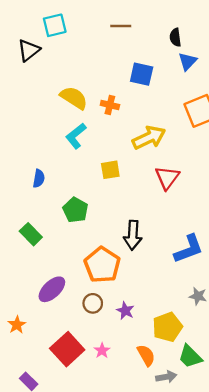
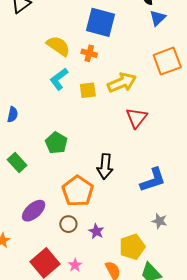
blue square: (142, 74) -> (101, 22), moved, size x1.4
yellow square: (110, 170) -> (88, 90), moved
blue semicircle: (39, 178) -> (13, 114), moved

